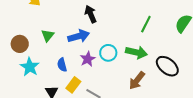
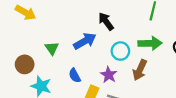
black arrow: (91, 14) -> (106, 21), moved
purple star: (88, 59) -> (109, 75), moved
brown arrow: (137, 81) -> (140, 70), moved

